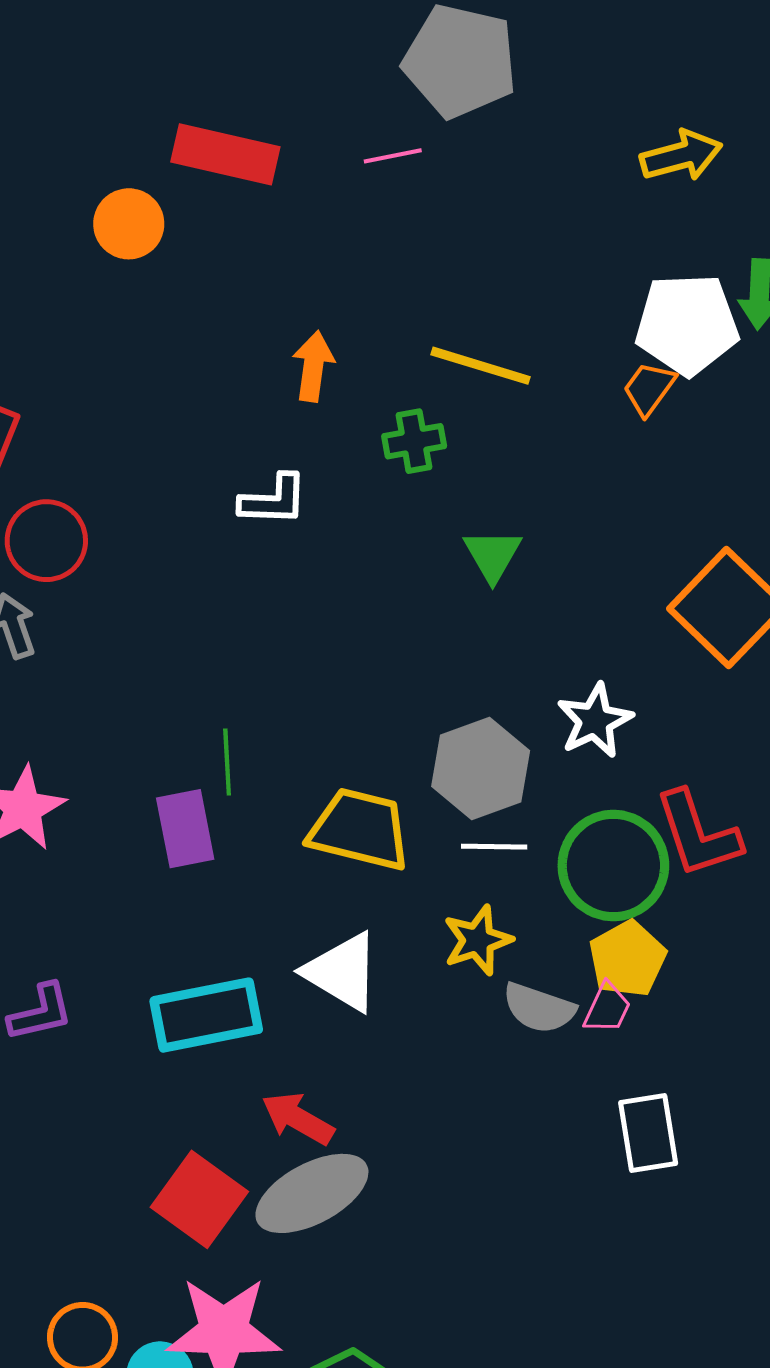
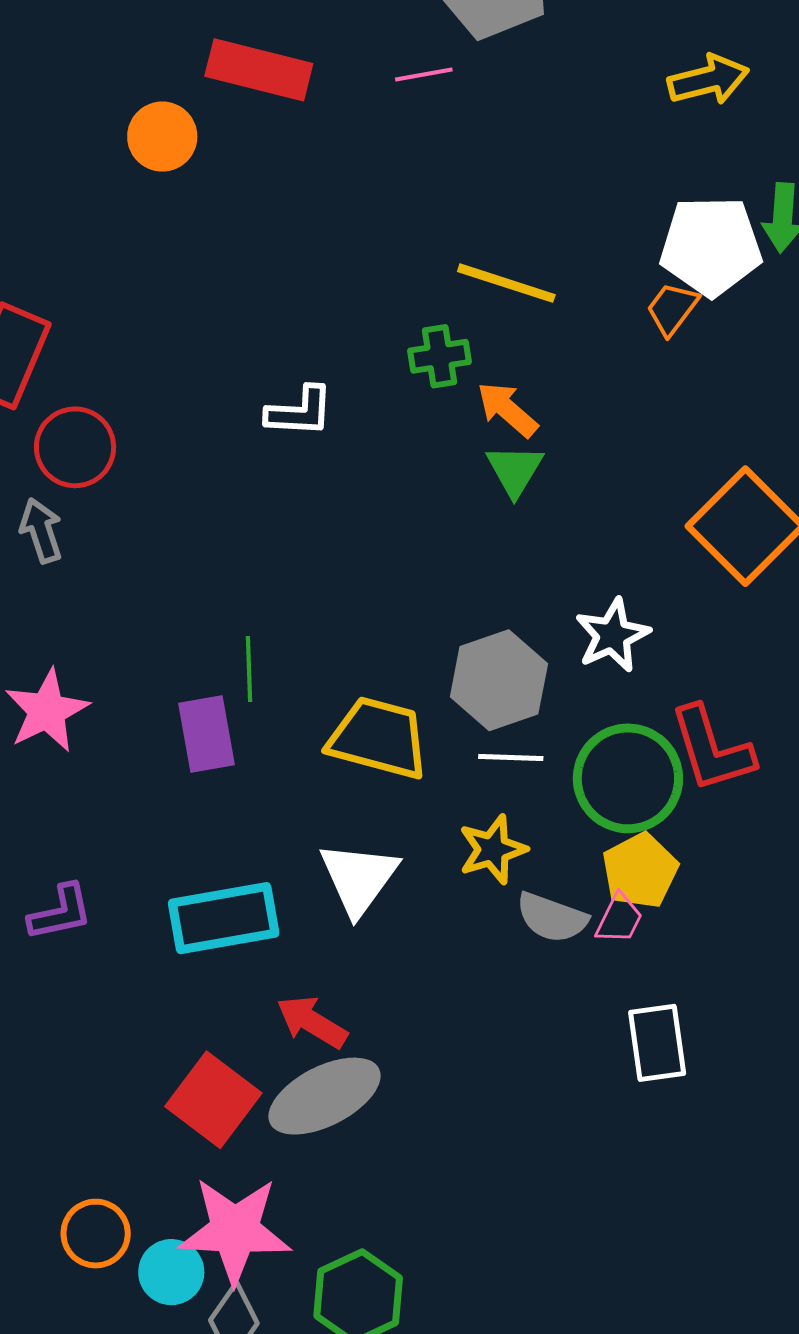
orange arrow: (313, 366) -> (507, 409), moved, turned -58
white triangle: (342, 972) -> (359, 878), turned 34

